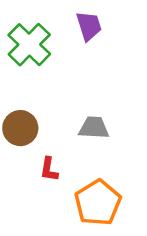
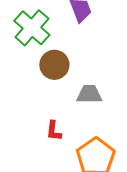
brown circle: (20, 128) -> (54, 65), moved

